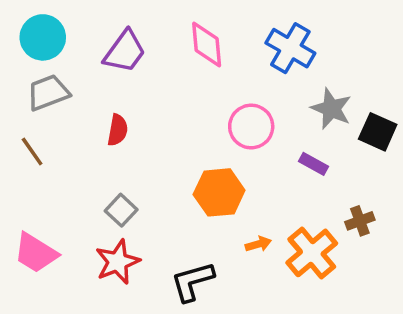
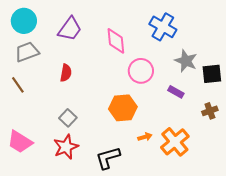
pink diamond: (207, 45) -> (116, 41), moved
black square: (378, 132) -> (212, 74), turned -30
brown cross: (360, 221) -> (210, 111), moved

